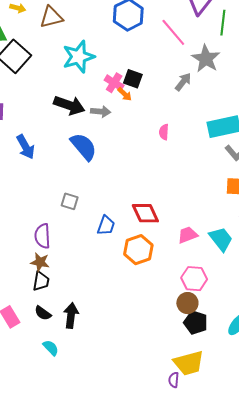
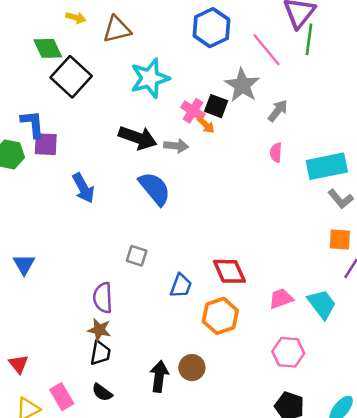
green line: (223, 23) -> (309, 39), moved
gray star: (206, 59) -> (242, 85), moved
pink semicircle: (164, 132) -> (276, 153), moved
brown circle: (187, 303) -> (192, 368), moved
black arrow: (71, 316) -> (159, 376), moved

